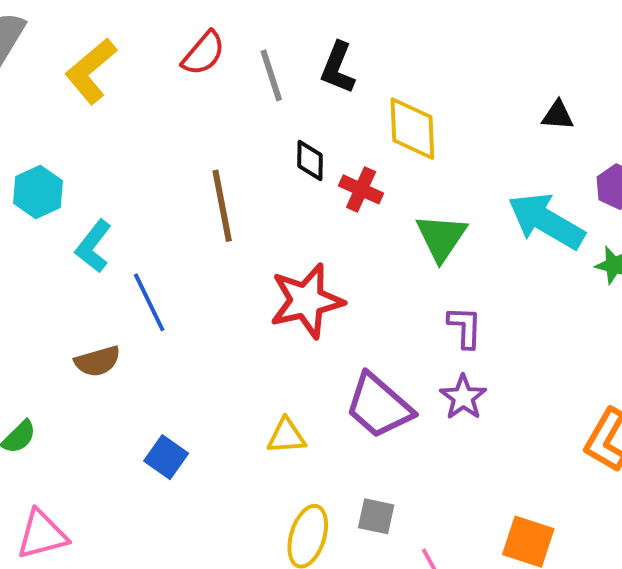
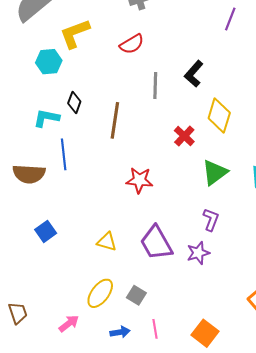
gray line: (271, 75) -> (155, 86), moved
black diamond: (310, 160) -> (74, 102), moved
cyan hexagon: (38, 192) -> (49, 62), moved
cyan L-shape: (93, 246) -> (46, 118), turned 44
red star: (307, 301) -> (139, 180), size x0.7
brown semicircle: (98, 361) -> (29, 174), size x1.4

